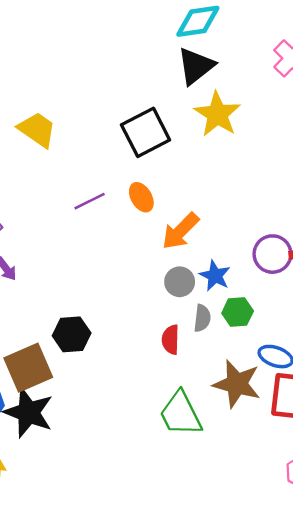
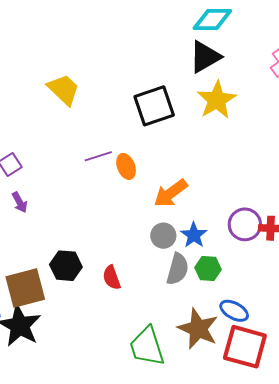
orange ellipse: (141, 197) -> (126, 166), moved
gray semicircle: (202, 318) -> (178, 269), size x1.4
red semicircle: (171, 340) -> (112, 278), moved, turned -30

